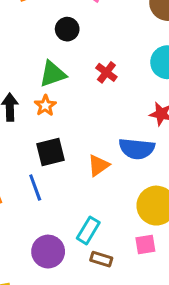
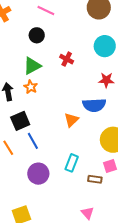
black square: (51, 152) -> (20, 121), moved
purple circle: (48, 252) -> (38, 174), moved
brown rectangle: (101, 259) -> (95, 179), moved

